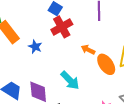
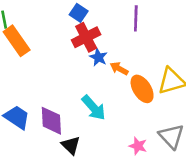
blue star: (35, 47) -> (98, 57), moved

